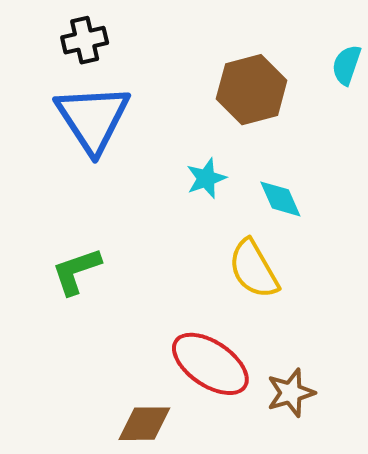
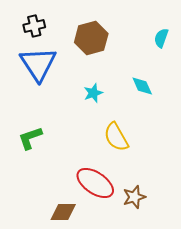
brown hexagon: (252, 90) -> (91, 38), moved
cyan diamond: (280, 199) -> (142, 86), moved

